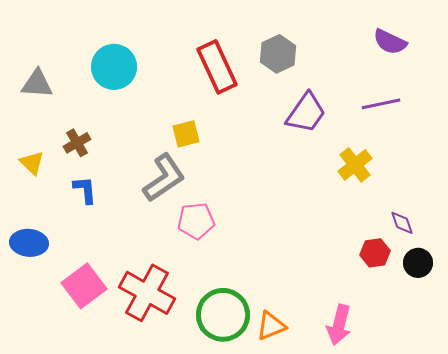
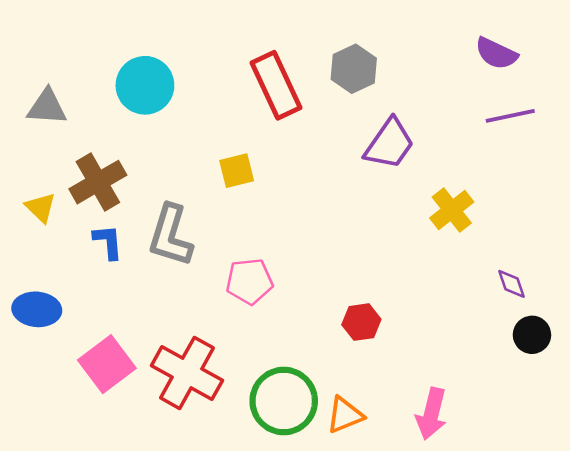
purple line: (381, 104) -> (510, 116), moved
brown cross: (77, 143) -> (98, 182), size x1.6
gray L-shape: (164, 178) -> (170, 236), moved, turned 141
red hexagon: (375, 253) -> (361, 322), moved

